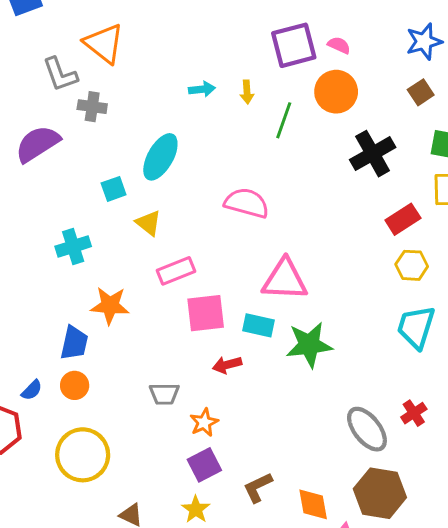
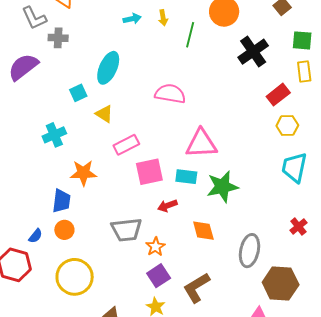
gray trapezoid: (164, 394) -> (126, 230), size x1.5
gray ellipse: (367, 429) -> (249, 251), moved, turned 56
brown L-shape: (258, 487) -> (197, 288), size x1.4
orange diamond: (313, 504) -> (203, 231), moved

